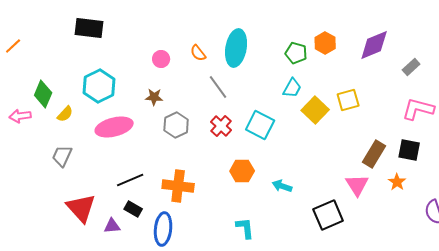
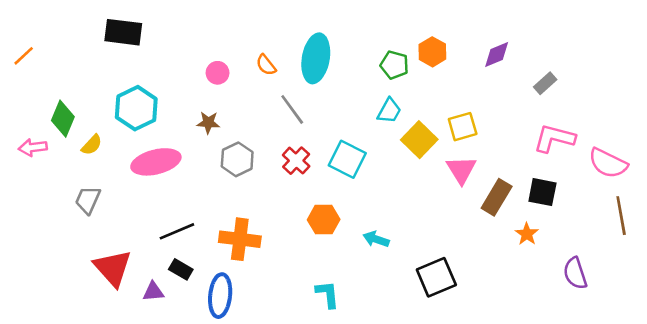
purple diamond: (374, 45) -> (497, 54), size x0.7
pink triangle: (357, 185) -> (461, 170), moved

